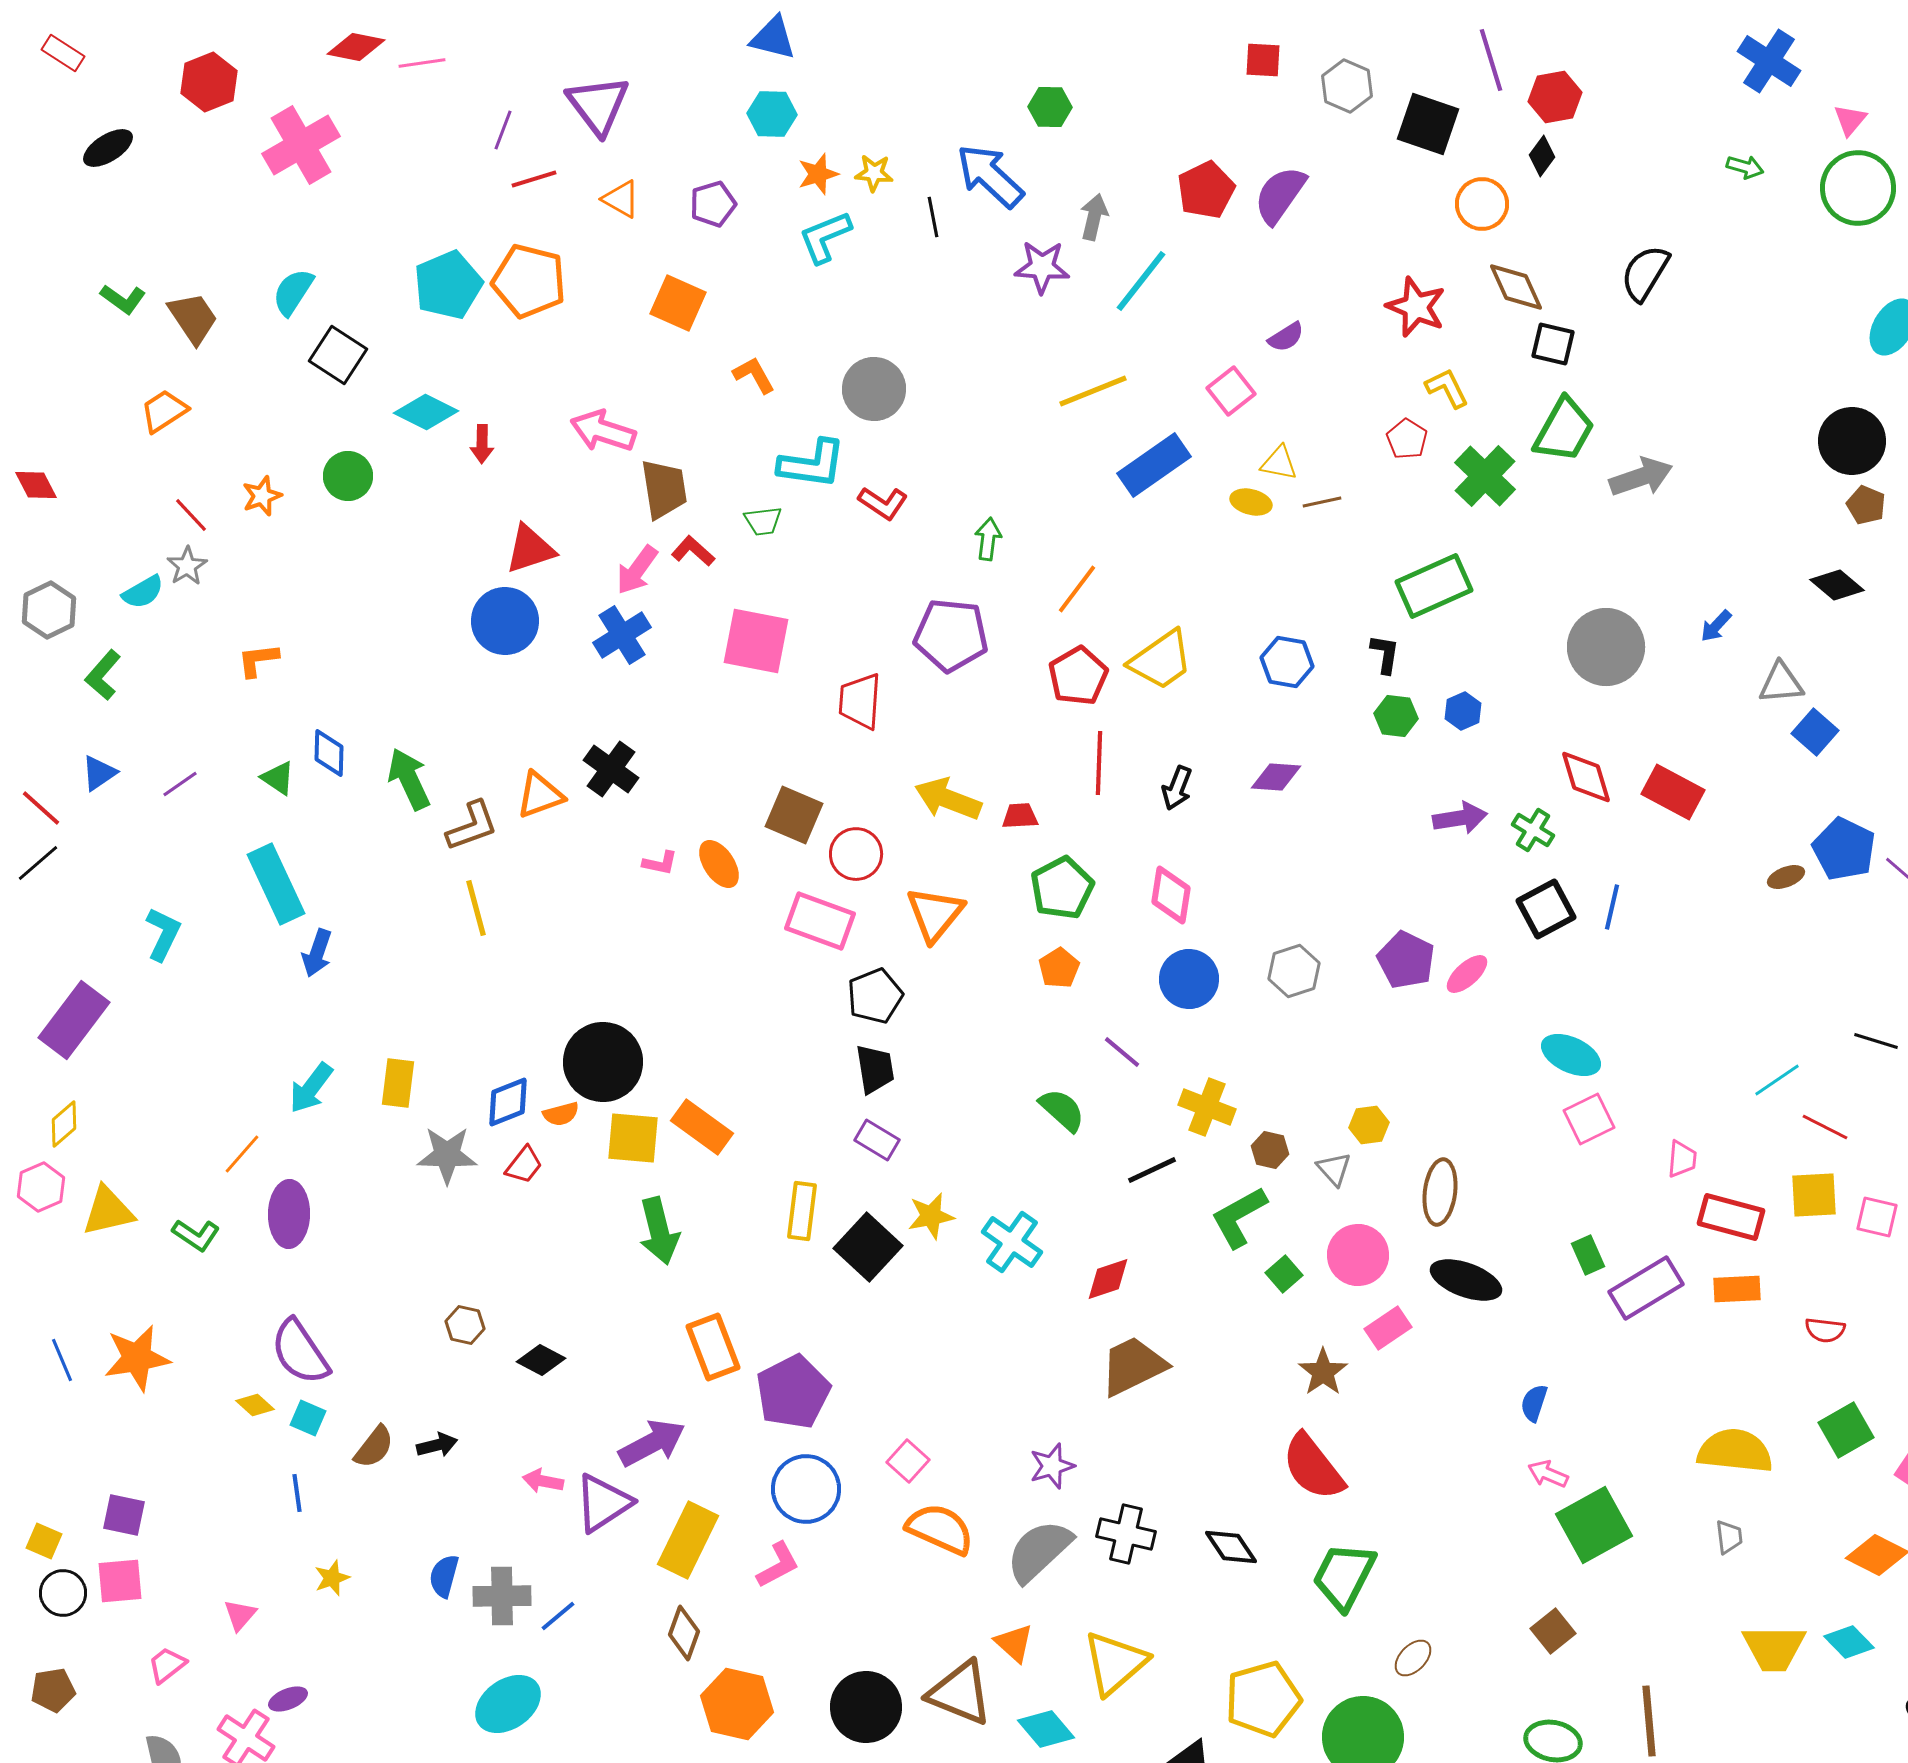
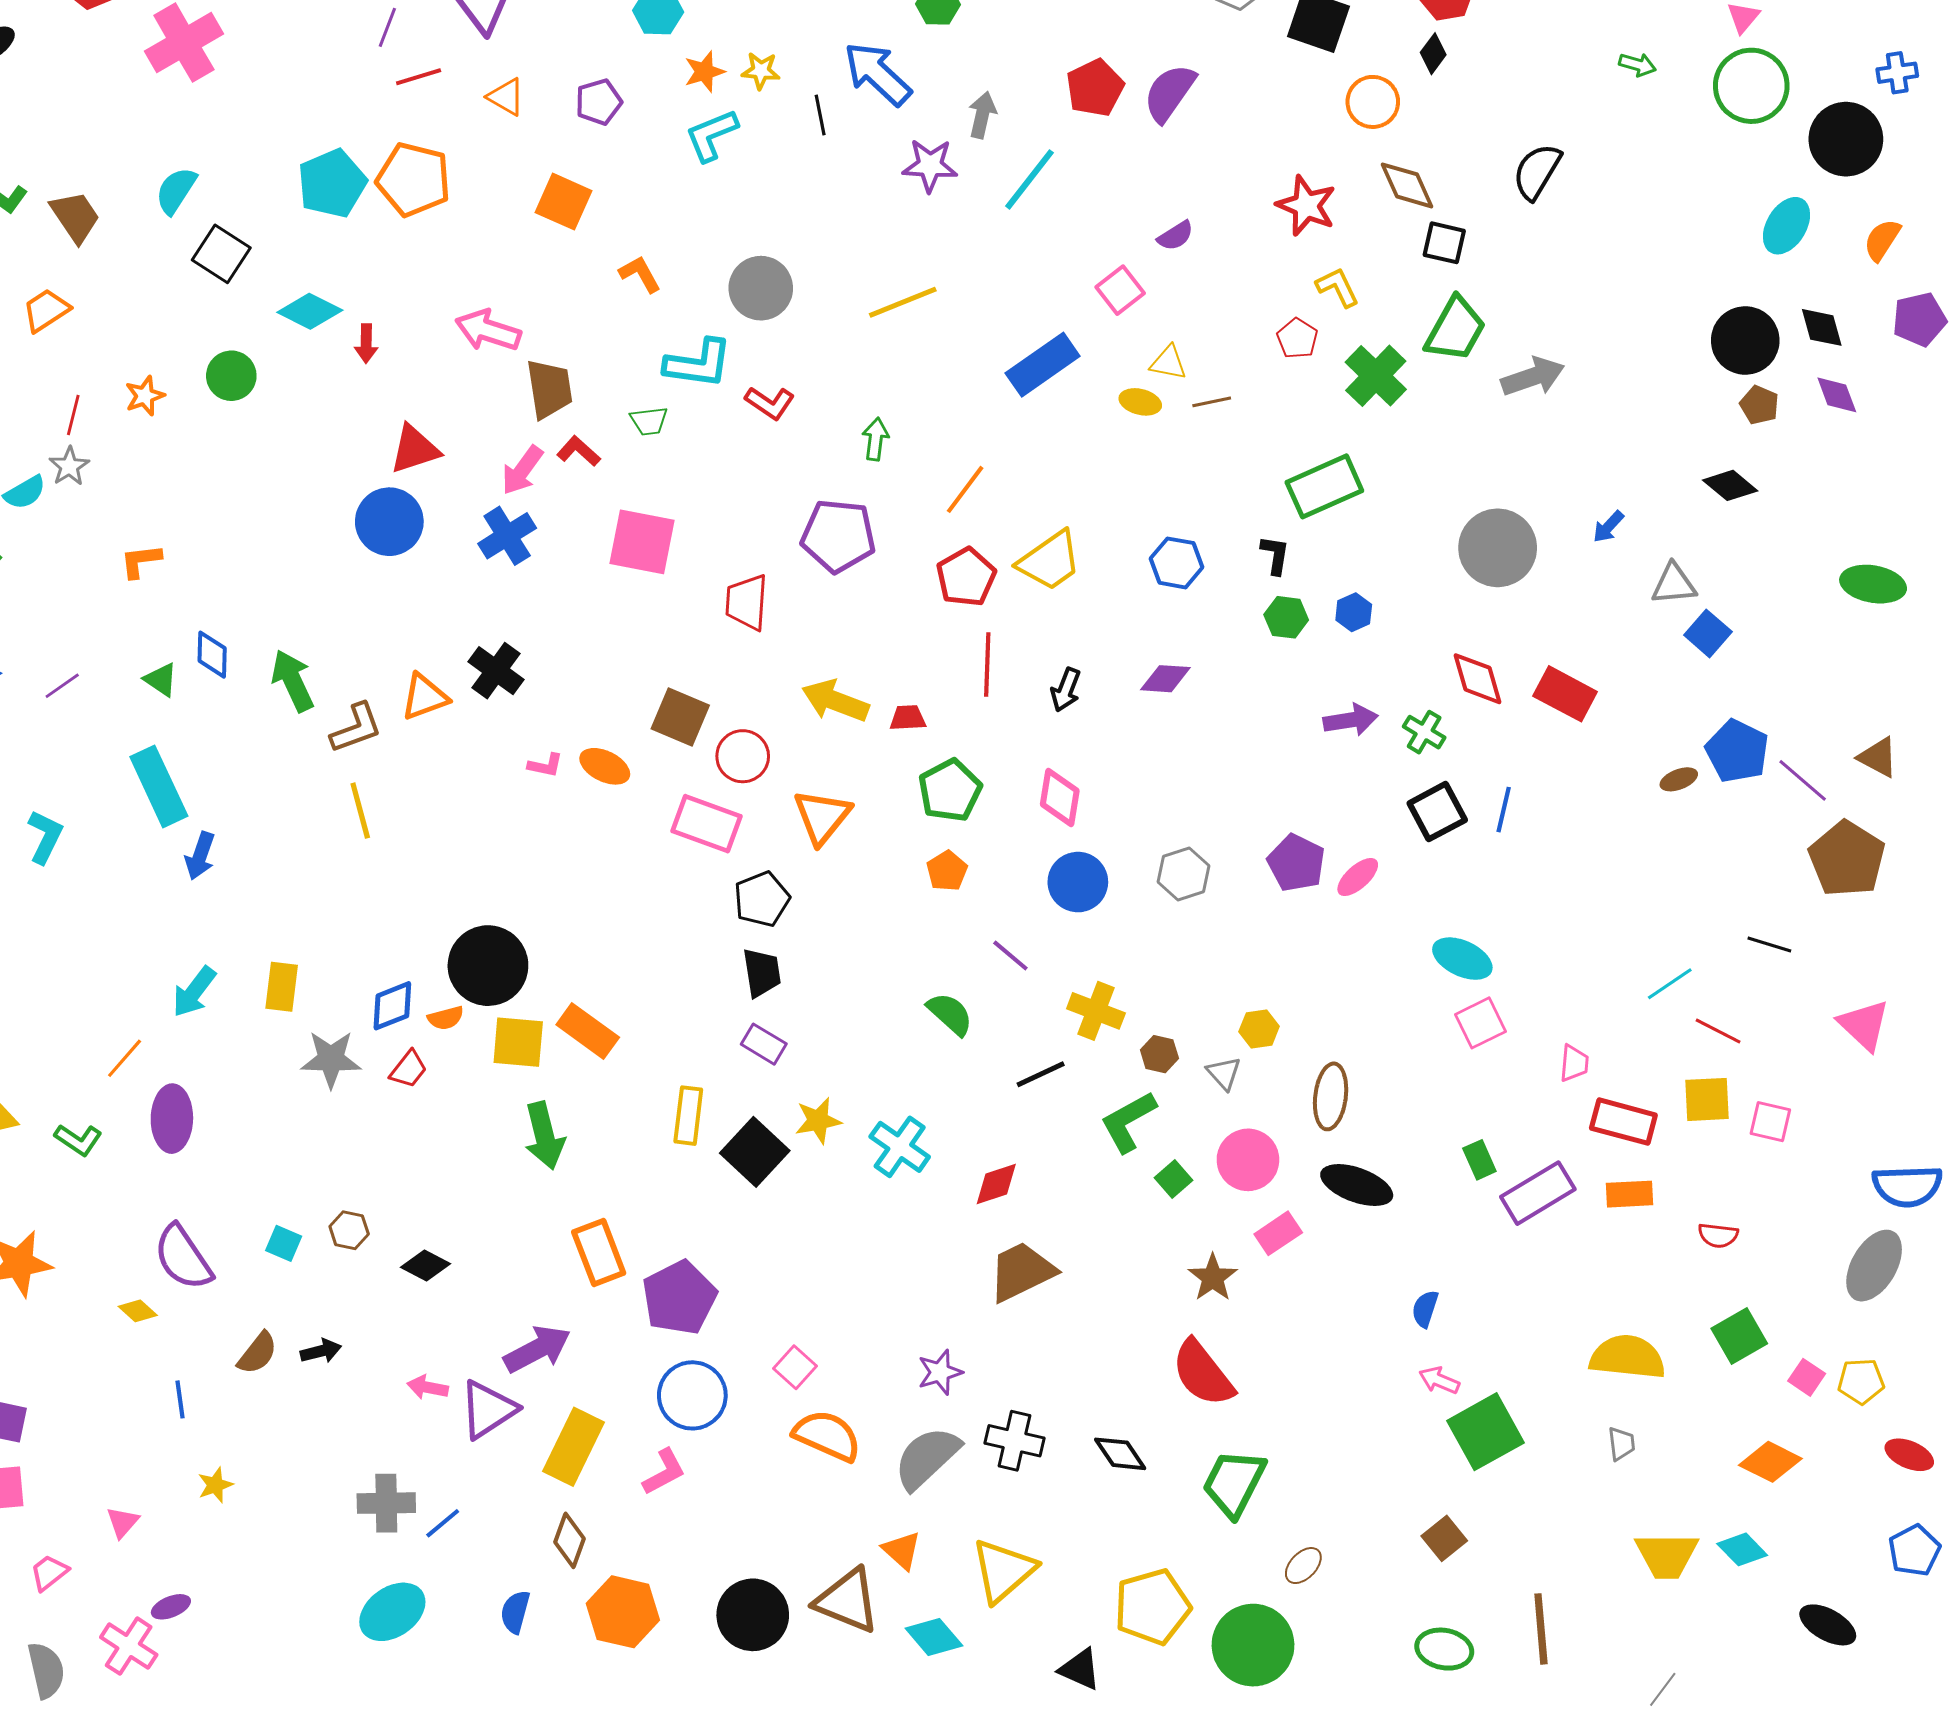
yellow line: (1093, 391) -> (903, 302), moved
red line: (191, 515) -> (73, 415), turned 57
orange ellipse: (719, 864) -> (605, 766), turned -30
cyan square: (308, 1418) -> (284, 1243), moved
blue semicircle: (444, 1576) -> (515, 1612), moved

